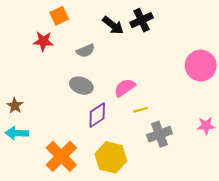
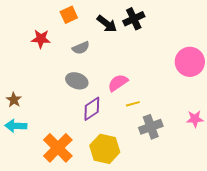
orange square: (59, 16) -> (69, 15), moved

